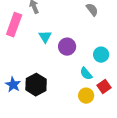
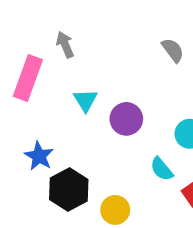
blue star: (13, 85) -> (39, 156), moved
yellow circle: (86, 96) -> (115, 210), moved

